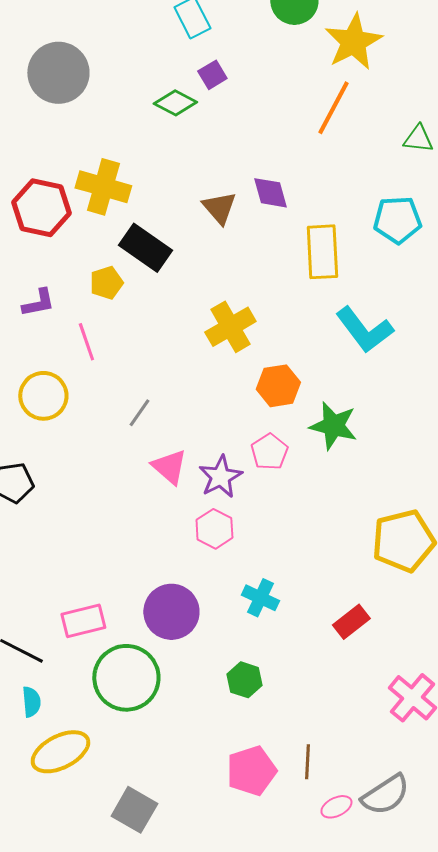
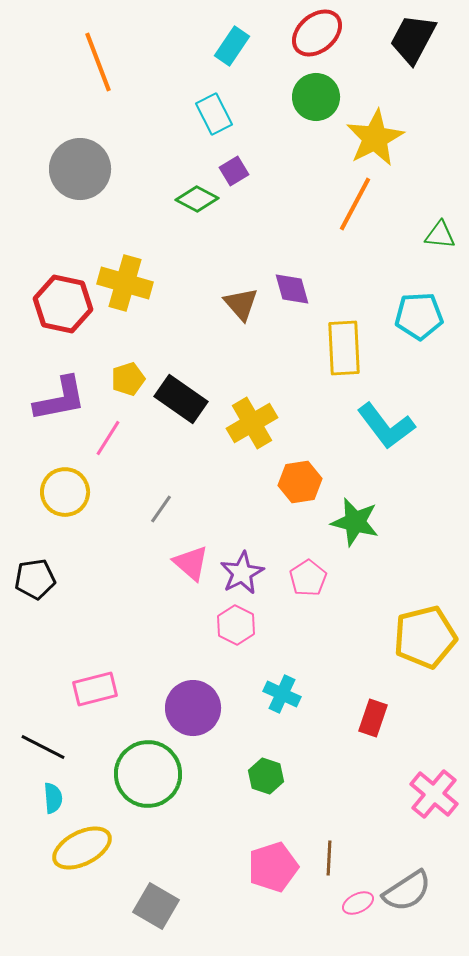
black rectangle: (145, 248) -> (181, 399), moved
purple L-shape: (38, 303) -> (60, 399), size x1.6
pink line: (86, 342) -> (108, 438), turned 51
pink pentagon: (269, 452) -> (308, 578), moved
pink rectangle: (83, 621) -> (95, 689), moved
red rectangle: (351, 622) -> (373, 718), turned -33

